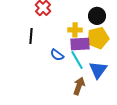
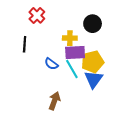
yellow pentagon: (98, 38) -> (93, 62), moved
brown arrow: (79, 86) -> (54, 101), moved

